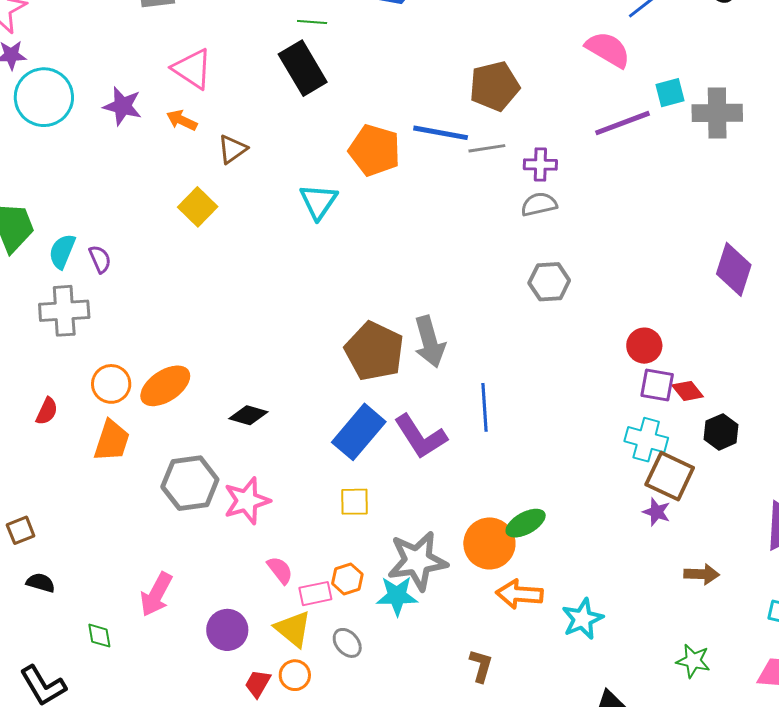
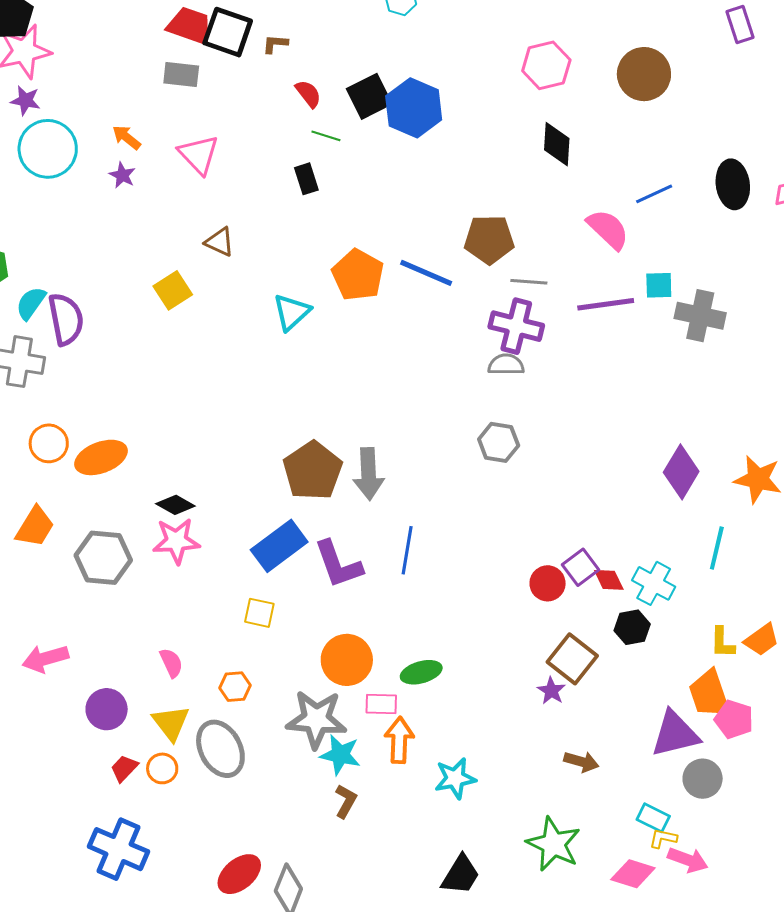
black rectangle: (303, 68) -> (306, 179), size x0.6
purple star: (123, 106) -> (122, 175), size x0.7
orange arrow: (182, 120) -> (126, 137), moved
gray line: (487, 148) -> (529, 282), moved
brown triangle: (232, 149) -> (220, 242), turned 48
purple cross: (540, 165) -> (516, 326), size x1.6
purple semicircle: (100, 259) -> (66, 319), size x1.8
red circle: (644, 346) -> (548, 583), moved
purple square: (657, 385) -> (580, 567), turned 30
cyan cross: (646, 440) -> (654, 583), moved
orange trapezoid: (112, 441) -> (35, 527), moved
pink star: (247, 501) -> (176, 541), moved
orange circle: (489, 543) -> (347, 660), moved
gray star: (417, 561) -> (316, 719), moved
pink arrow: (156, 594) -> (45, 659), turned 33
pink rectangle: (315, 594) -> (381, 704), moved
orange arrow: (519, 594) -> (399, 740), turned 75
cyan star: (397, 596) -> (340, 755), moved
gray ellipse: (347, 643) -> (220, 749), size x1.8
green star: (693, 661) -> (554, 844), size x1.6

